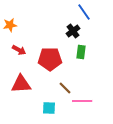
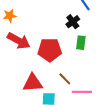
red arrow: (19, 50) -> (19, 41), size x1.6
red triangle: (21, 84) -> (33, 83), moved

